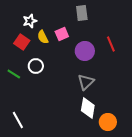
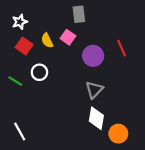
gray rectangle: (82, 13) -> (79, 14), moved
white star: (30, 21) -> (20, 22), moved
pink square: (62, 34) -> (68, 37), turned -32

